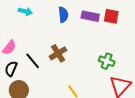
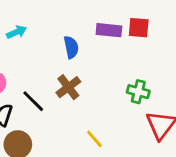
cyan arrow: (25, 11) -> (17, 32), turned -32
blue semicircle: (63, 15) -> (71, 47), moved

